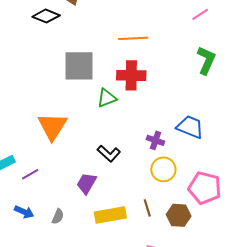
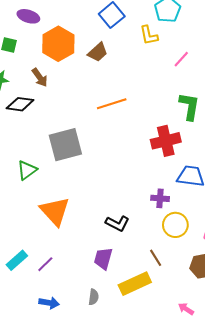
pink line: (200, 14) -> (181, 59), moved
red cross: (131, 75) -> (166, 141), moved
green triangle: (107, 98) -> (27, 170), moved
brown line: (147, 208) -> (156, 258), moved
gray semicircle: (58, 216) -> (94, 297), moved

